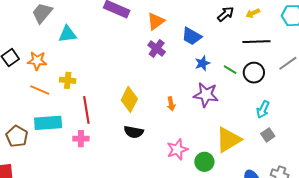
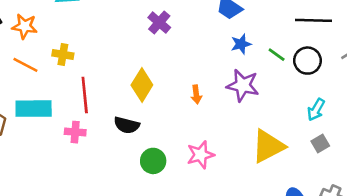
purple cross: (157, 48) -> (159, 23), moved
black semicircle: (134, 132) -> (127, 125), moved
green circle: (204, 162) -> (153, 161), moved

